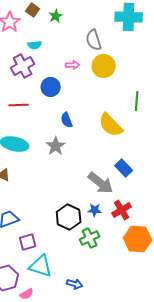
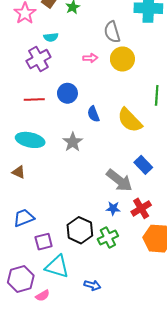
blue circle: (51, 87) -> (67, 93), moved
blue semicircle: (67, 120) -> (93, 114), moved
black hexagon: (69, 217) -> (80, 230), moved

